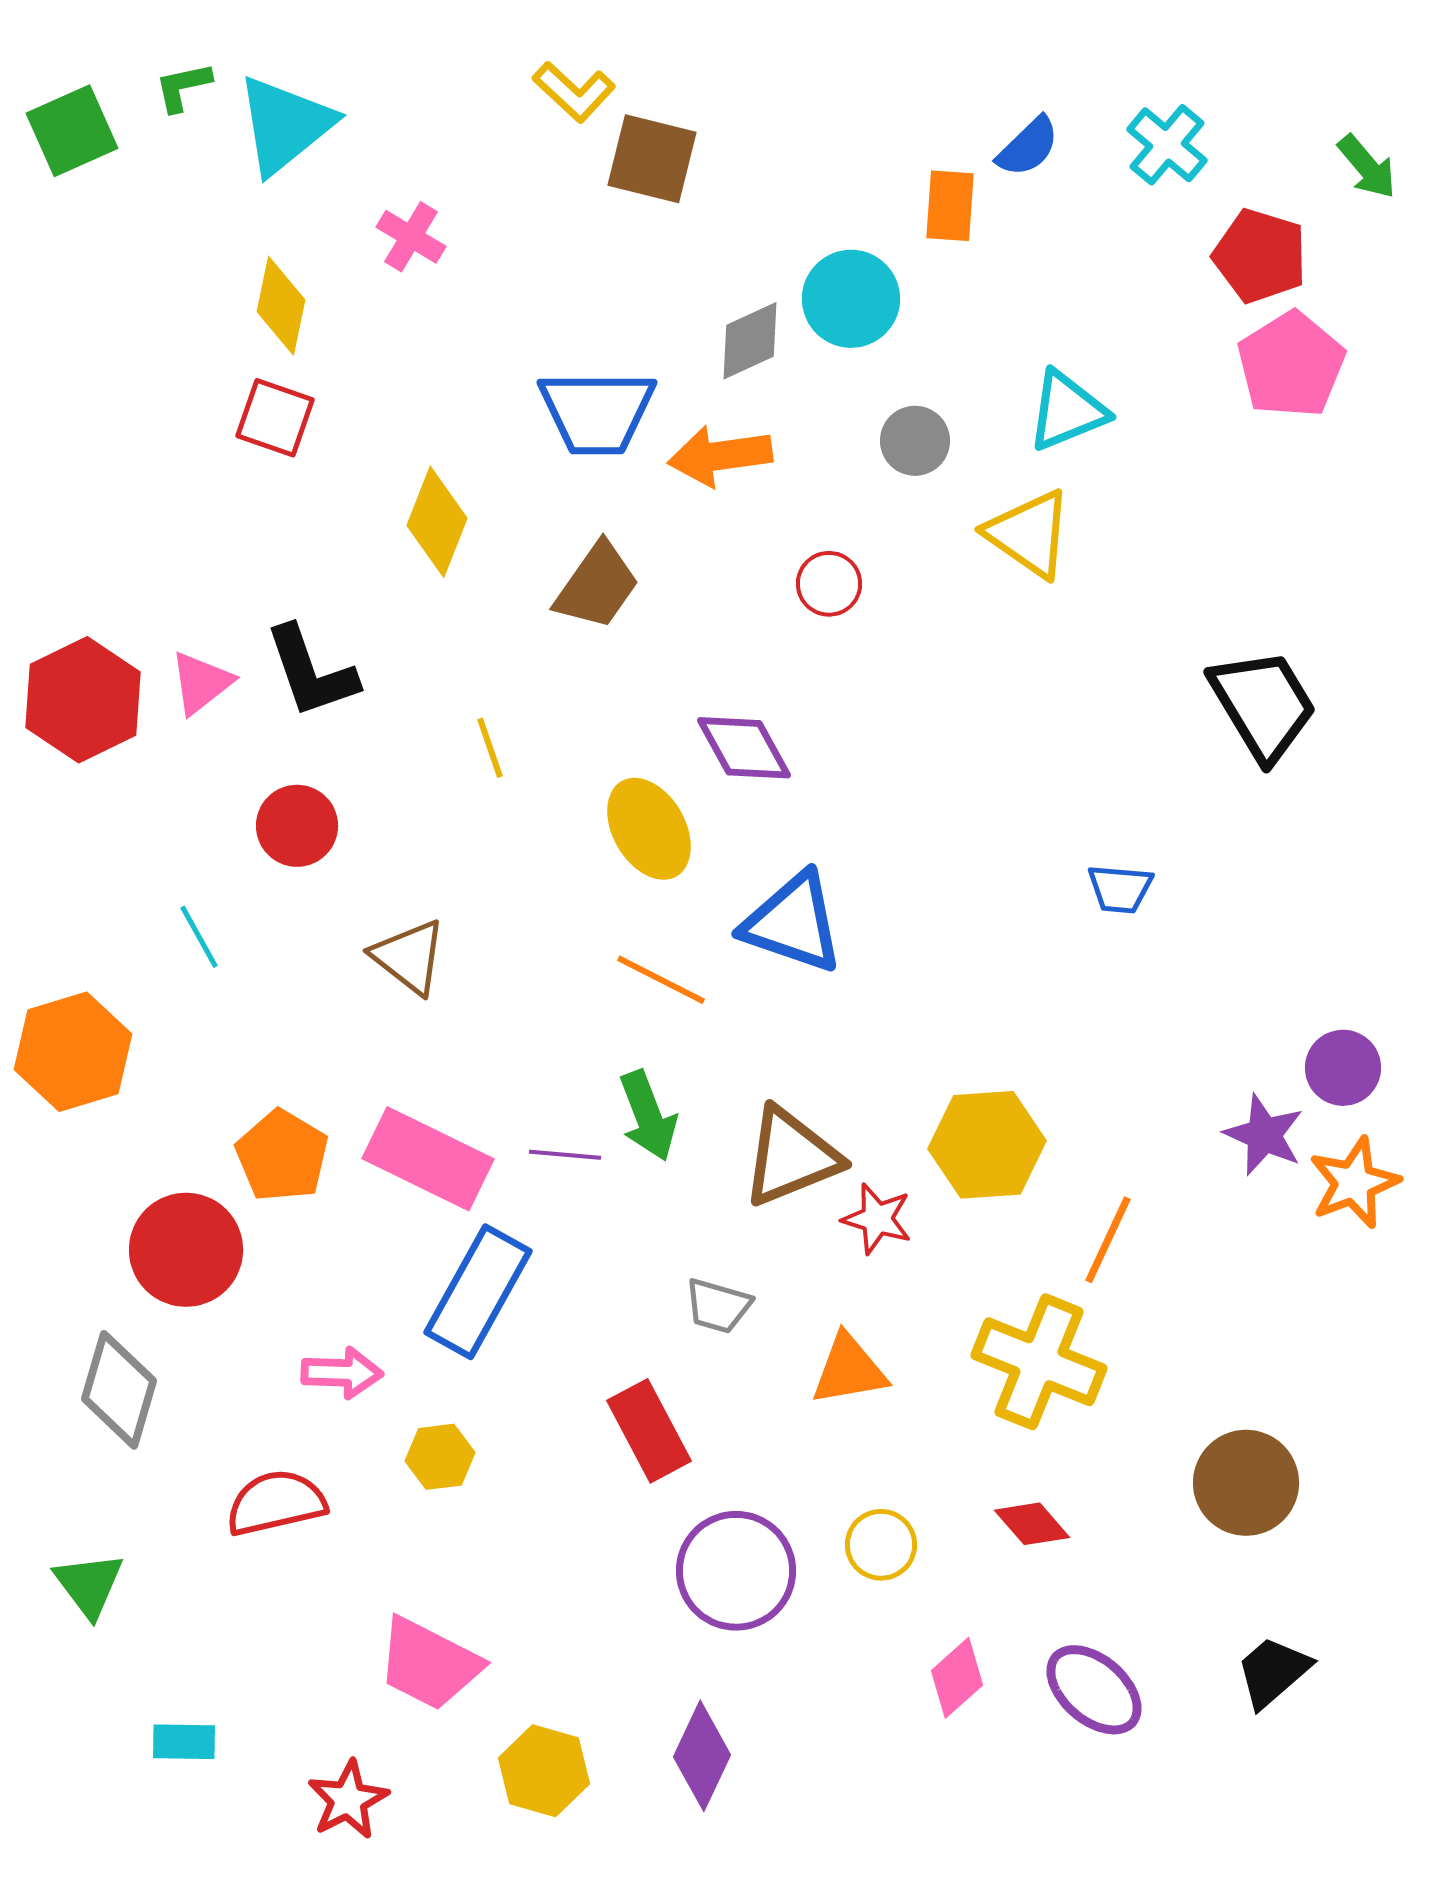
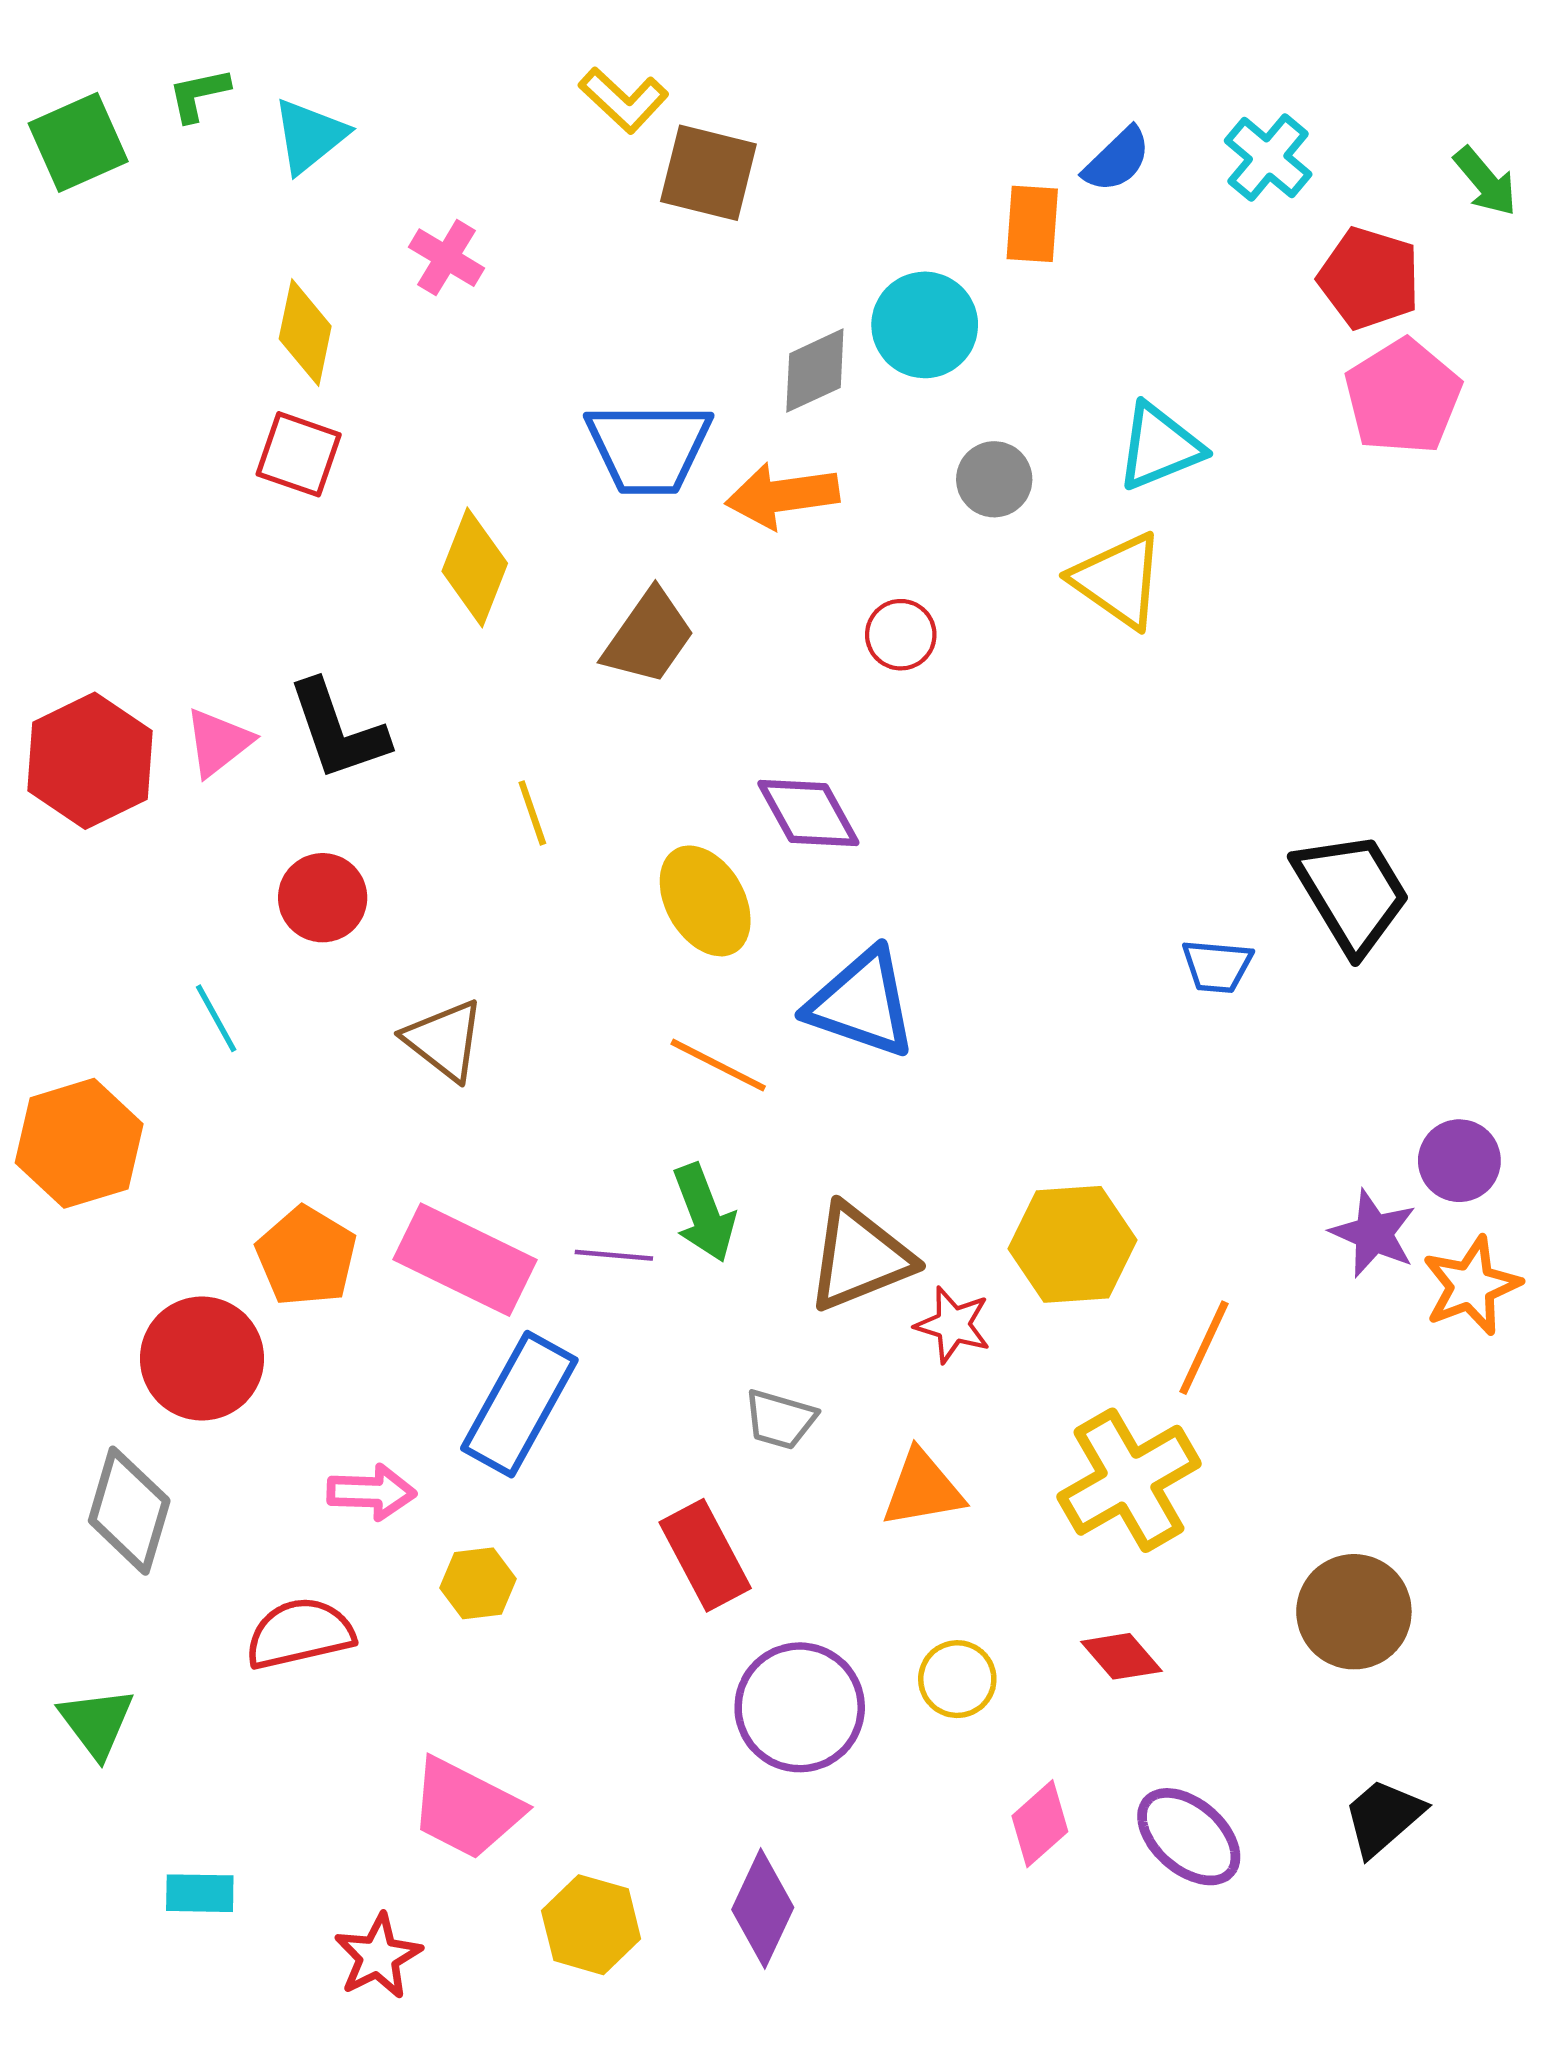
cyan triangle: (285, 125) -> (310, 136), size x0.7
black trapezoid: (1263, 705) -> (1352, 892), moved
yellow cross: (1039, 1362) -> (1129, 1480), turned 38

